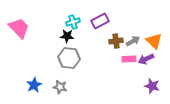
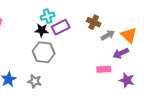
purple rectangle: (100, 21) -> (61, 27), moved
brown cross: (116, 41) -> (94, 22), moved, turned 32
pink rectangle: (129, 59) -> (104, 69), moved

